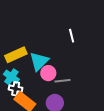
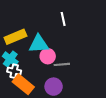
white line: (72, 36) -> (63, 19), moved
cyan triangle: (39, 61) -> (39, 44), turned 40

